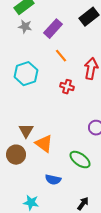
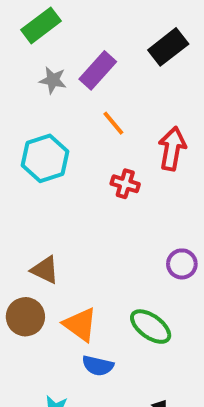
gray star: (25, 27) -> (53, 80), moved
brown triangle: (26, 131) -> (45, 270), turned -35
orange triangle: (44, 144) -> (80, 325), moved

